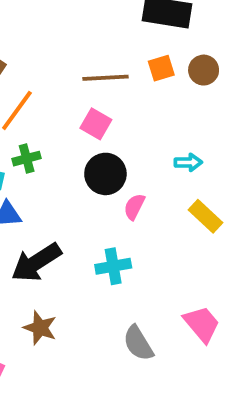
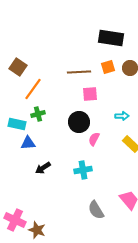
pink square: (96, 124) -> (90, 94), moved, turned -35
black arrow: (36, 262) -> (43, 168), size x0.6
brown star: (40, 328) -> (37, 230), moved

